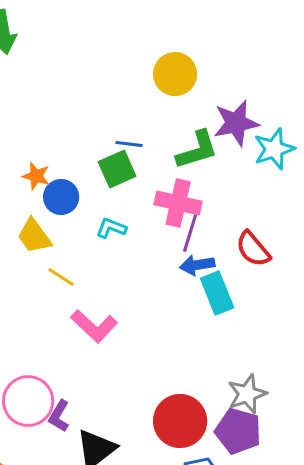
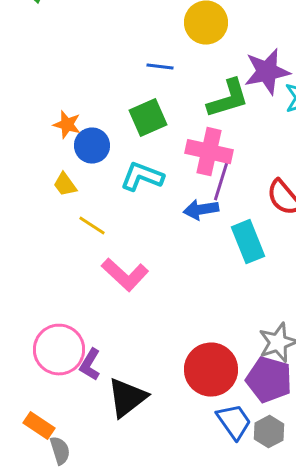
blue line: (129, 144) -> (160, 67), moved
cyan L-shape: (111, 228) -> (142, 177), size x1.4
yellow trapezoid: (34, 236) -> (65, 185), size x0.7
blue arrow: (197, 265) -> (201, 210), moved

